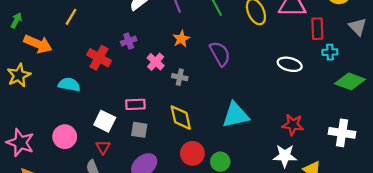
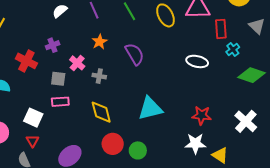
cyan cross: (330, 52) -> (233, 49), turned -32
gray square: (139, 130) -> (58, 79), moved
white cross: (342, 133) -> (246, 121), turned 35

